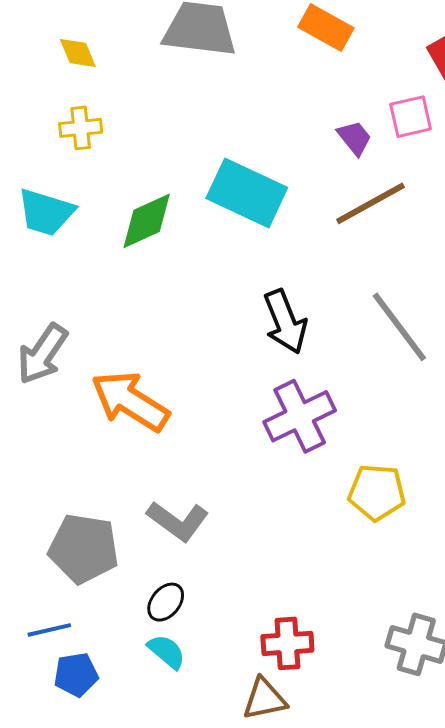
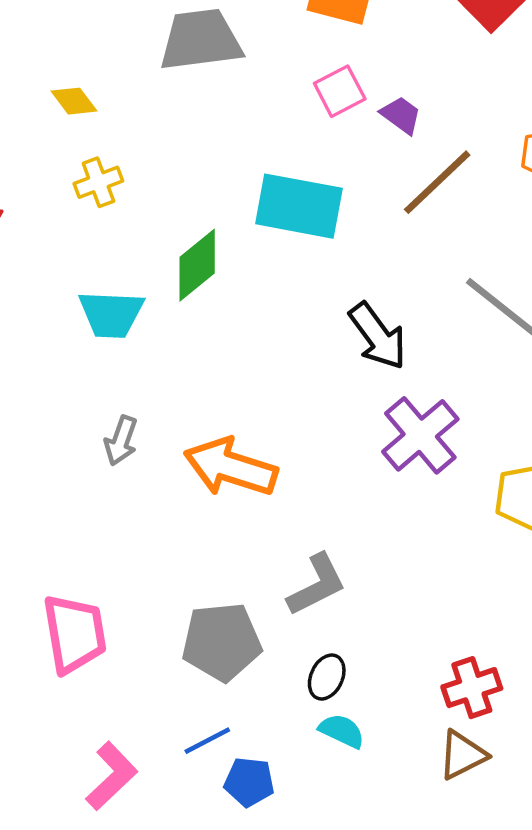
pink square: (411, 117) -> (340, 91), moved
cyan trapezoid: (46, 212) -> (111, 314), moved
gray arrow: (42, 354) -> (121, 441), size x0.7
gray L-shape: (178, 521) -> (317, 585), turned -48
blue pentagon: (76, 675) -> (249, 782), turned 30

